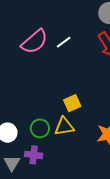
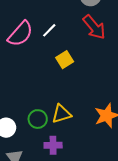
yellow square: (72, 103) -> (65, 60), moved
purple cross: (34, 155) -> (53, 145), moved

